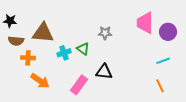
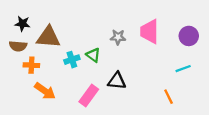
black star: (10, 21) -> (22, 24), moved
pink trapezoid: (145, 23) -> (149, 31), moved
orange line: (160, 86) -> (169, 97), moved

